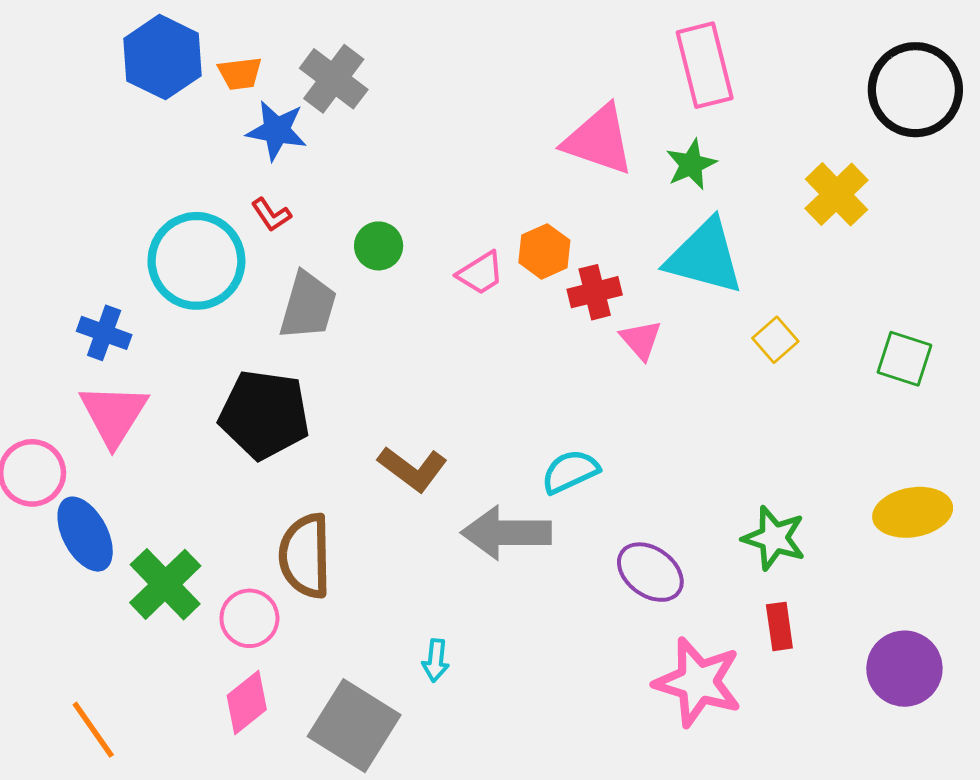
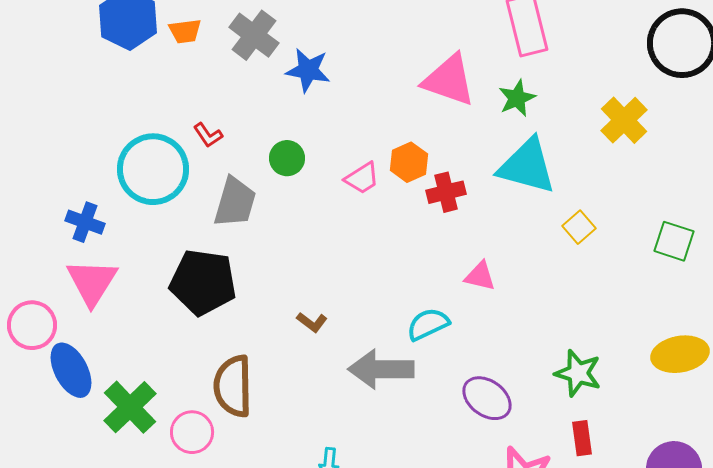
blue star: (277, 130) -> (308, 70), moved
pink triangle: (641, 340) -> (480, 276), moved, turned -36
brown L-shape: (413, 469) -> (312, 322), size x0.6

